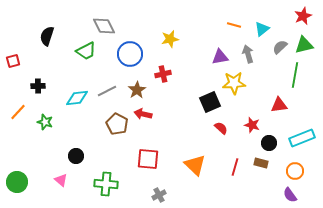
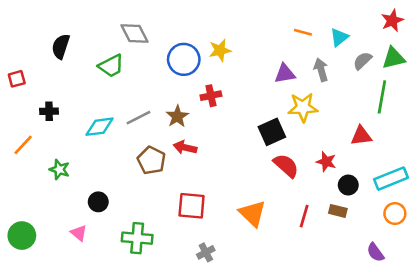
blue circle: (130, 54) -> (184, 59), moved
green star: (45, 122) -> (59, 169), moved
red semicircle: (221, 128) -> (286, 166), size x1.5
orange circle: (295, 171) -> (395, 214), moved

